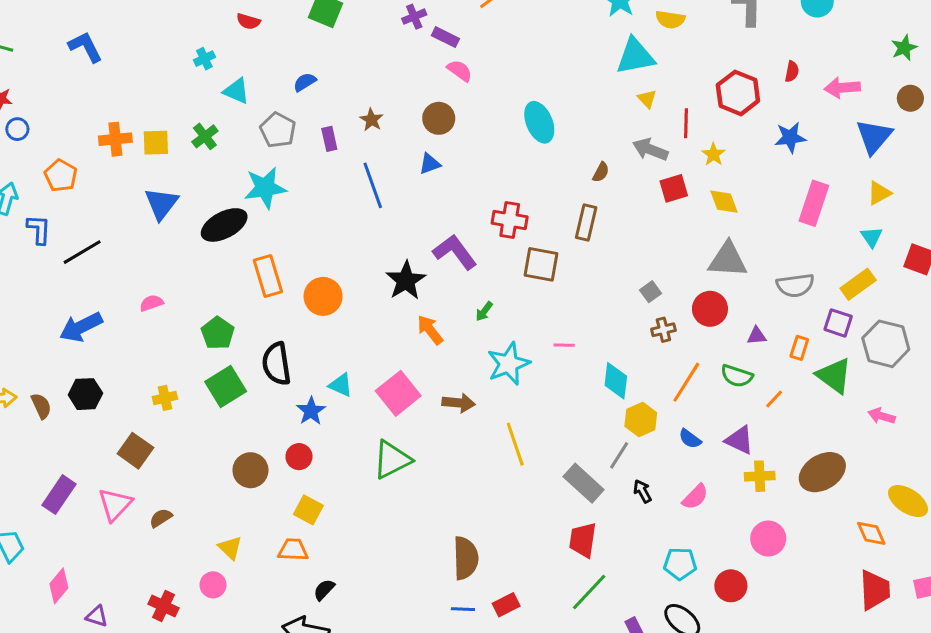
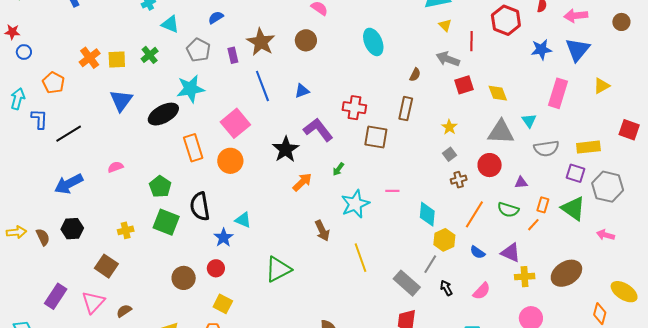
brown star: (371, 120) -> (261, 42), size x1.8
blue triangle: (874, 137) -> (578, 50), moved
orange cross: (115, 139) -> (90, 58), turned -30
yellow star: (713, 154) -> (449, 127), moved
blue triangle: (430, 164) -> (302, 91), moved
cyan triangle: (871, 237) -> (529, 121), moved
yellow rectangle: (858, 284) -> (588, 147), turned 30
orange arrow: (430, 330) -> (302, 182), turned 85
orange rectangle: (799, 348) -> (543, 205), moved
green square: (226, 387) -> (166, 222), turned -36
pink square: (398, 393) -> (235, 123), moved
brown arrow: (459, 403) -> (322, 231), turned 60
orange diamond: (871, 533) -> (600, 314), turned 40

